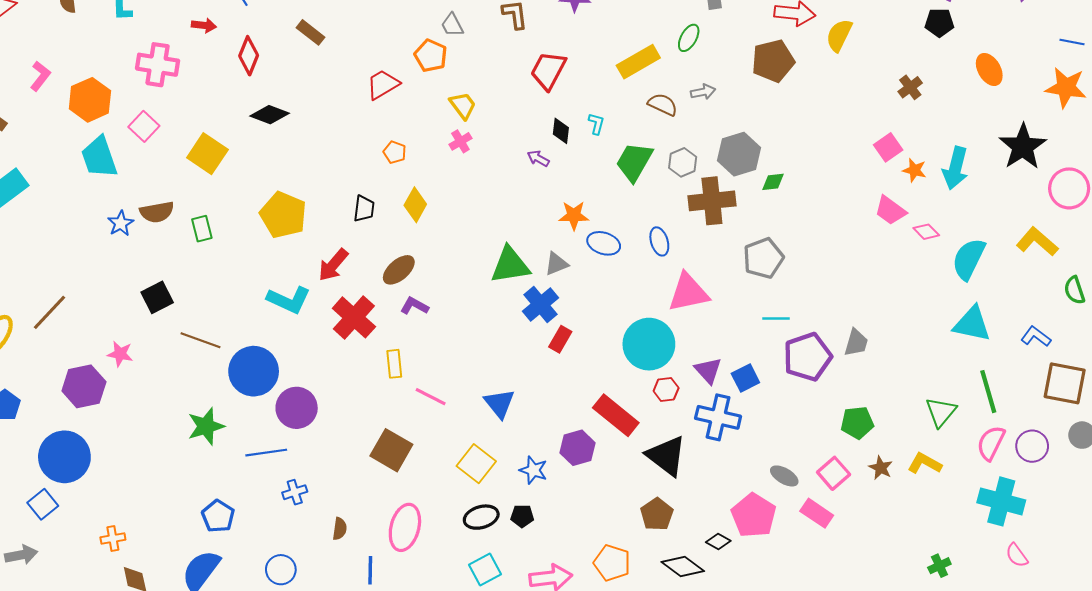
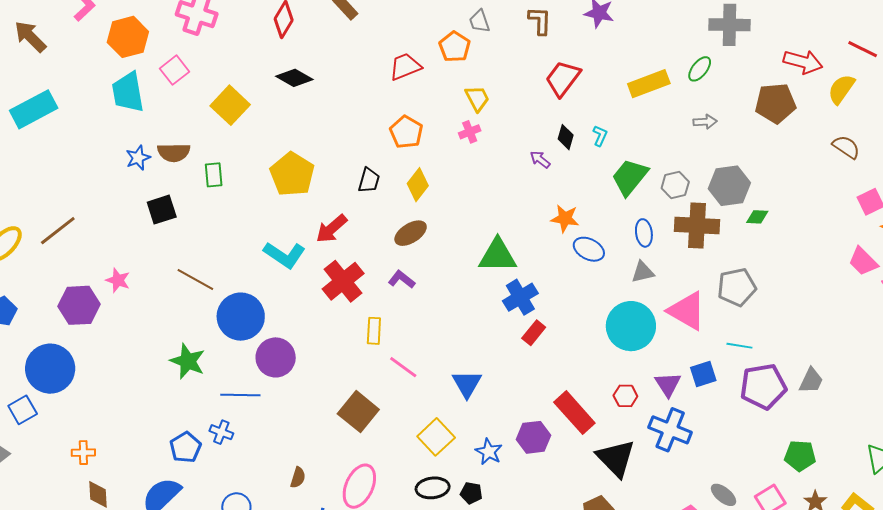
brown semicircle: (663, 104) -> (846, 147), moved
orange pentagon: (395, 152) -> (406, 132), size x1.5
blue ellipse: (659, 241) -> (644, 233), moved
gray triangle: (556, 264) -> (643, 272), moved
brown ellipse: (399, 270) -> (411, 233), moved
pink triangle: (688, 293) -> (687, 311), moved, turned 33
black square: (157, 297) -> (162, 210), moved
cyan circle: (649, 344) -> (631, 326), moved
blue square: (745, 378) -> (703, 374), moved
green star: (206, 426) -> (188, 361), turned 30
blue cross: (295, 492) -> (221, 432), moved, turned 30

